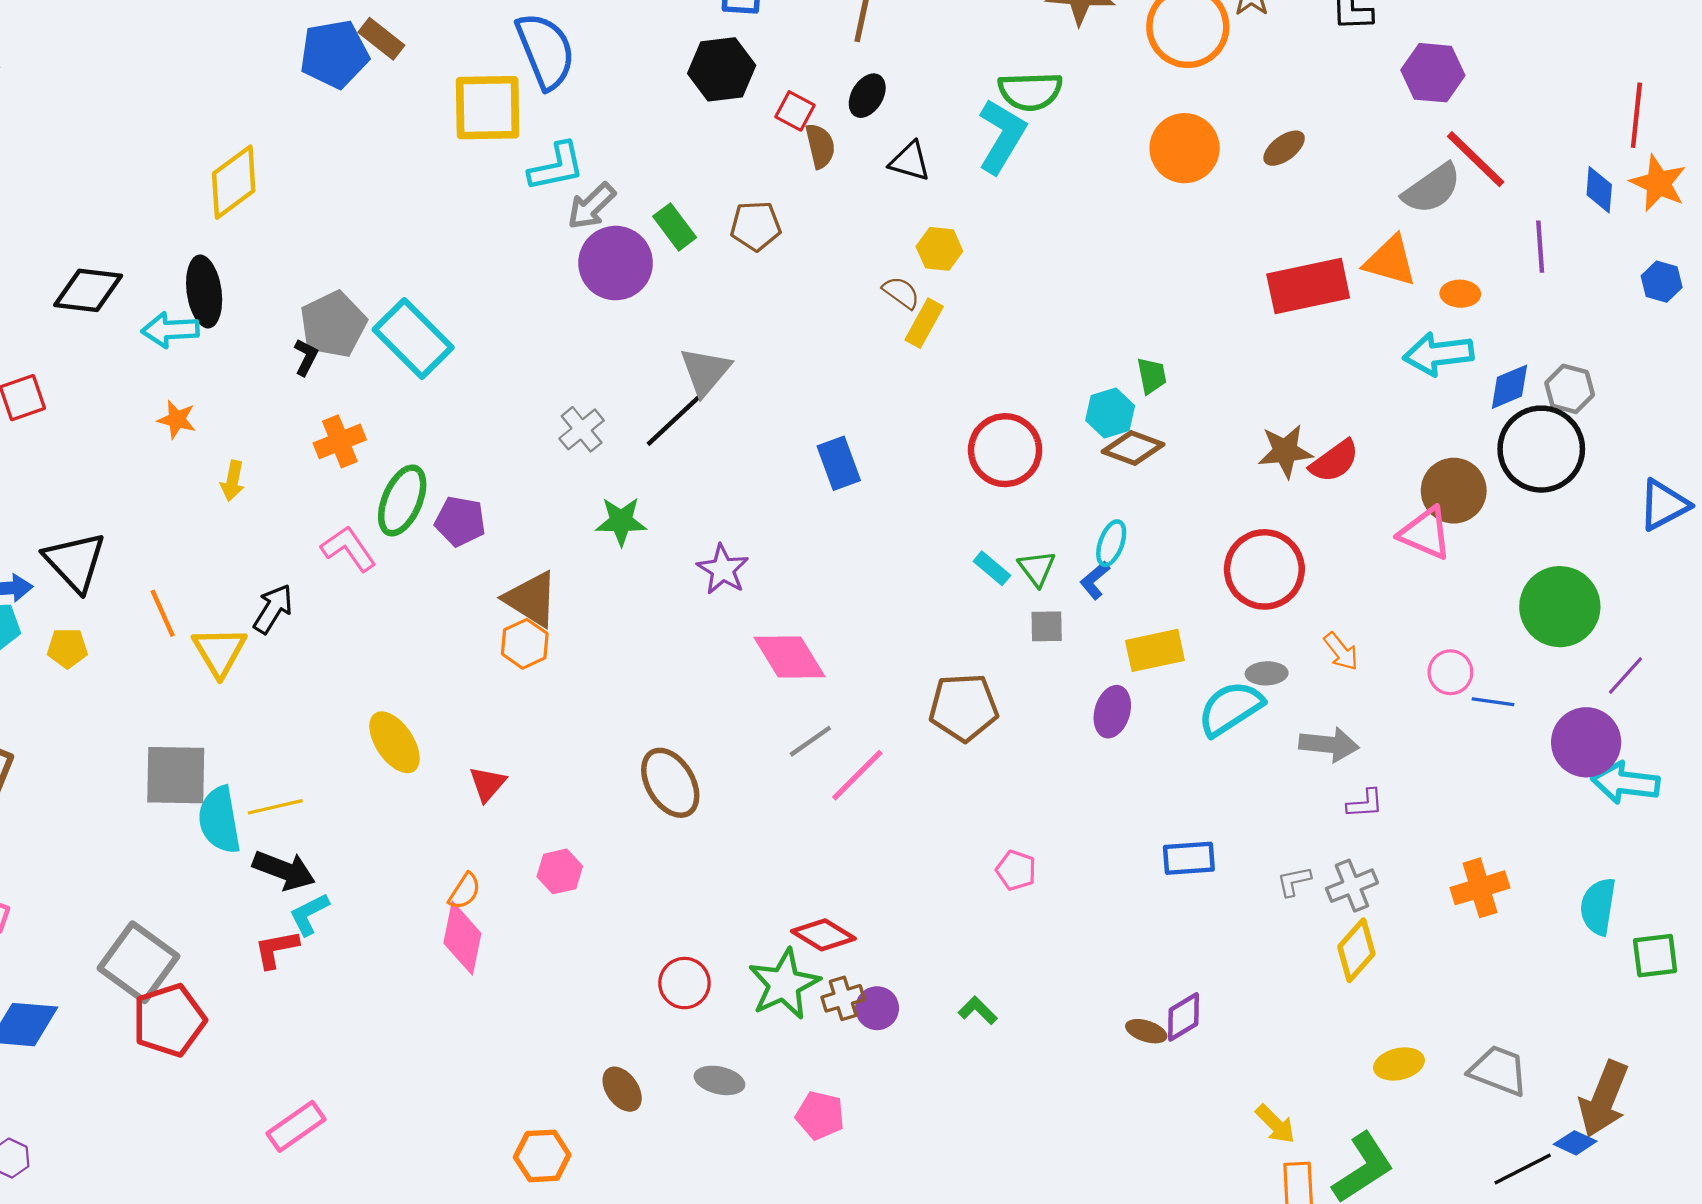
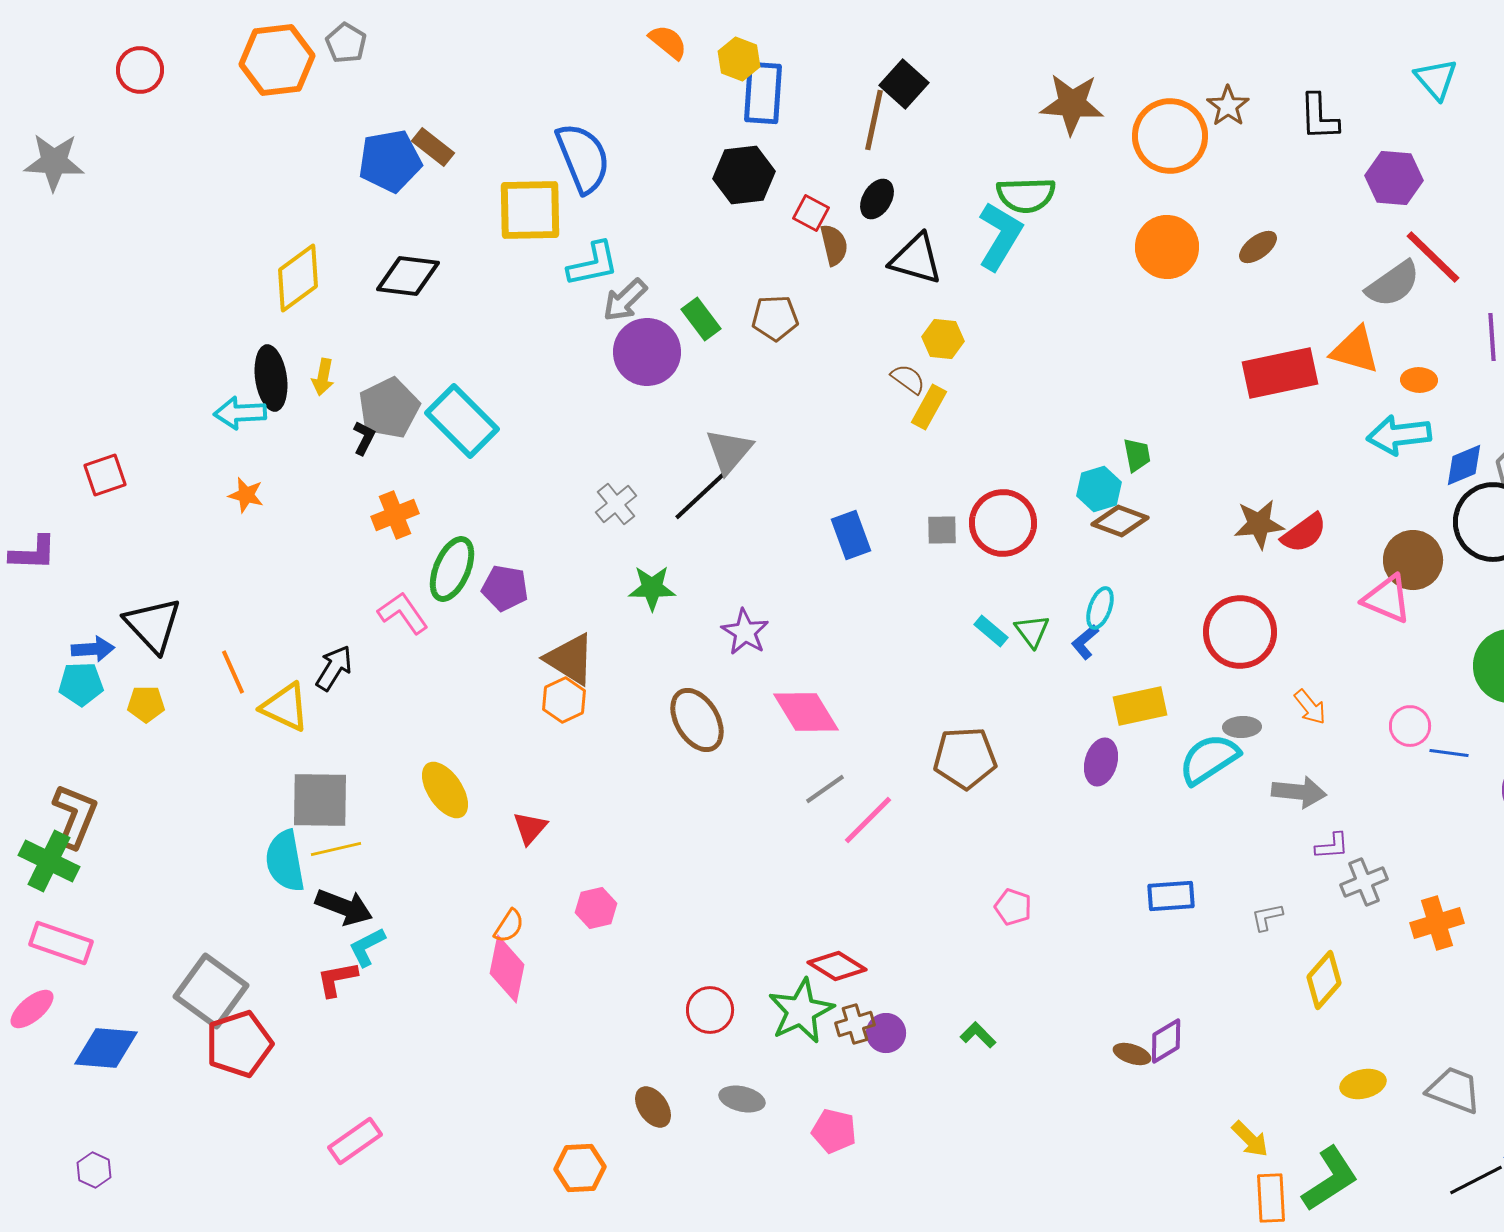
black triangle: (910, 161) -> (916, 259), size x1.4
black diamond: (88, 290) -> (408, 276), moved
yellow arrow: (233, 481) -> (323, 377), moved
gray square: (1047, 626) -> (942, 530), moved
yellow triangle: (219, 651) -> (285, 707), turned -34
gray square: (176, 775) -> (320, 800), moved
brown ellipse: (670, 783) -> (697, 720), moved
gray cross: (1352, 886) -> (1364, 882), moved

